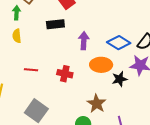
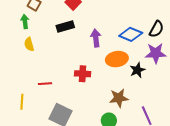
red line: (31, 70) -> (45, 84), moved
brown star: (97, 104) -> (119, 98), turned -30

